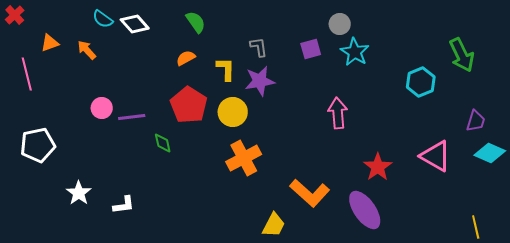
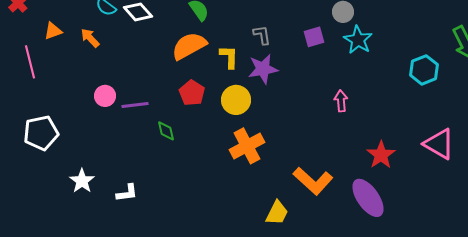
orange semicircle: (186, 58) -> (189, 46), size x1.8
red pentagon: (189, 105) -> (192, 93), size x0.7
pink arrow: (338, 113) -> (341, 101), size x0.7

